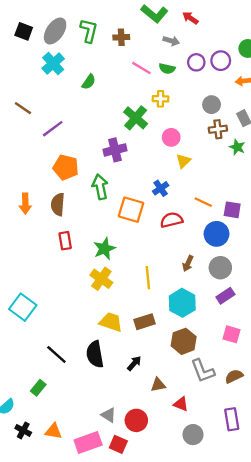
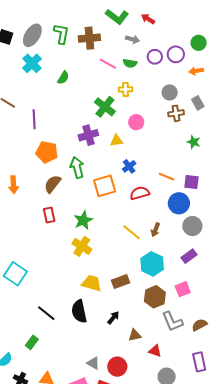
brown cross: (121, 37) -> (89, 38), size x1.5
purple line: (53, 129) -> (34, 119), turned -54
green star: (237, 147) -> (194, 142), moved
yellow triangle: (183, 161) -> (117, 141), moved, turned 40
brown semicircle: (58, 204) -> (52, 184), moved, turned 36
orange square: (131, 210) -> (105, 186), turned -30
gray circle: (220, 268) -> (192, 226), moved
yellow line: (148, 278) -> (132, 232), moved, turned -42
pink square: (232, 334) -> (183, 289), moved, turned -35

